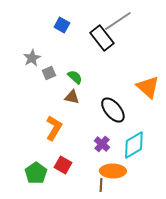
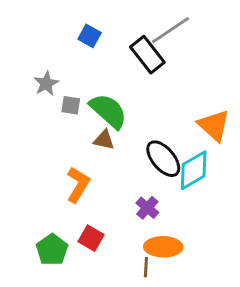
gray square: (49, 73) -> (71, 105), turned 32
green semicircle: (75, 77) -> (108, 111), size x1.8
cyan diamond: (134, 145) -> (194, 170), moved

